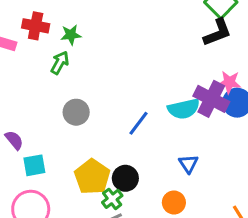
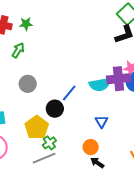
green star: (71, 35) -> (26, 24), moved
purple cross: (211, 99) -> (119, 79), turned -35
black circle: (125, 178) -> (55, 109), moved

